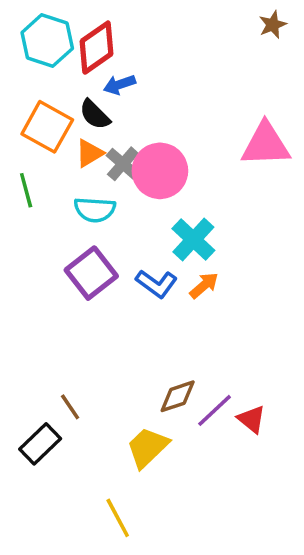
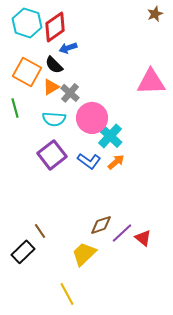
pink circle: (160, 171) -> (92, 118), moved

